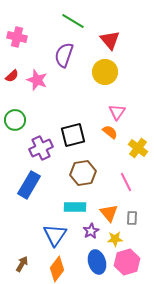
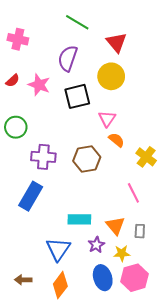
pink triangle: (117, 112) -> (107, 119), moved
black square: (73, 135) -> (77, 96), moved
purple cross: (41, 148) -> (43, 157), turned 30
brown hexagon: (83, 173) -> (87, 159), moved
brown arrow: (22, 264) -> (23, 280), turned -119

